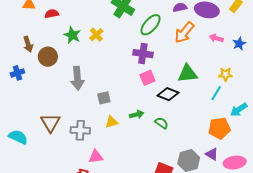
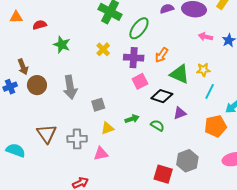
orange arrow: (184, 32) -> (162, 55), moved, size x0.7
yellow cross: (96, 35) -> (103, 49), moved
brown arrow: (28, 44) -> (23, 67), moved
brown circle: (48, 57) -> (37, 85), moved
green triangle: (188, 74) -> (180, 74), turned 35
yellow star: (225, 74) -> (203, 70), moved
purple triangle: (212, 154) -> (180, 113), moved, turned -48
pink triangle: (96, 157) -> (101, 154), moved

